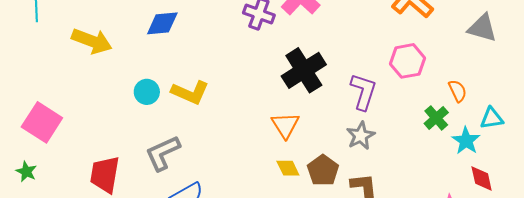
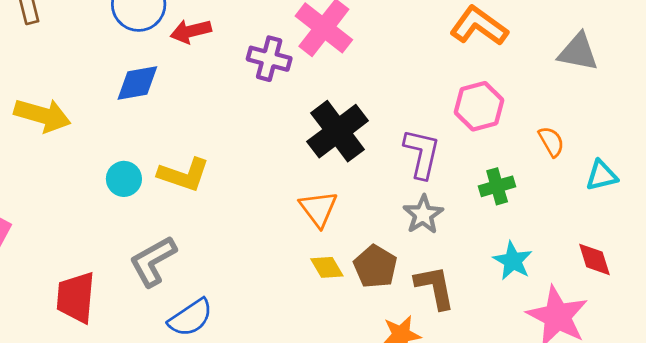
green cross: (436, 118) -> (497, 186), moved, turned 30
cyan star: (466, 141) -> (513, 261), moved

